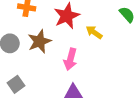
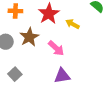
pink arrow: (70, 59) -> (56, 48), turned -54

